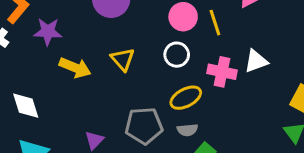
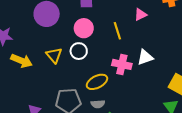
pink circle: (183, 17) -> (84, 28), moved
white circle: (177, 55) -> (79, 51), moved

